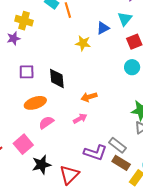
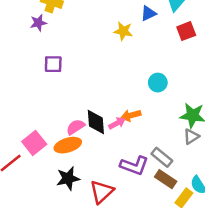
cyan circle: (132, 67) -> (158, 83), moved
black diamond: (57, 78) -> (96, 122), moved
orange arrow: (89, 97) -> (131, 115), moved
orange ellipse: (35, 103) -> (68, 145), moved
pink square: (23, 144) -> (34, 143), moved

